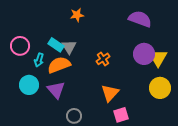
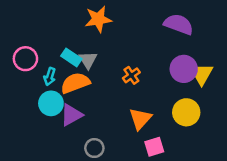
orange star: (77, 15) -> (98, 19), size x1.5
cyan circle: (29, 85) -> (51, 103), moved
yellow circle: (160, 88) -> (186, 112), moved
purple triangle: (56, 90) -> (71, 115), turned 42

